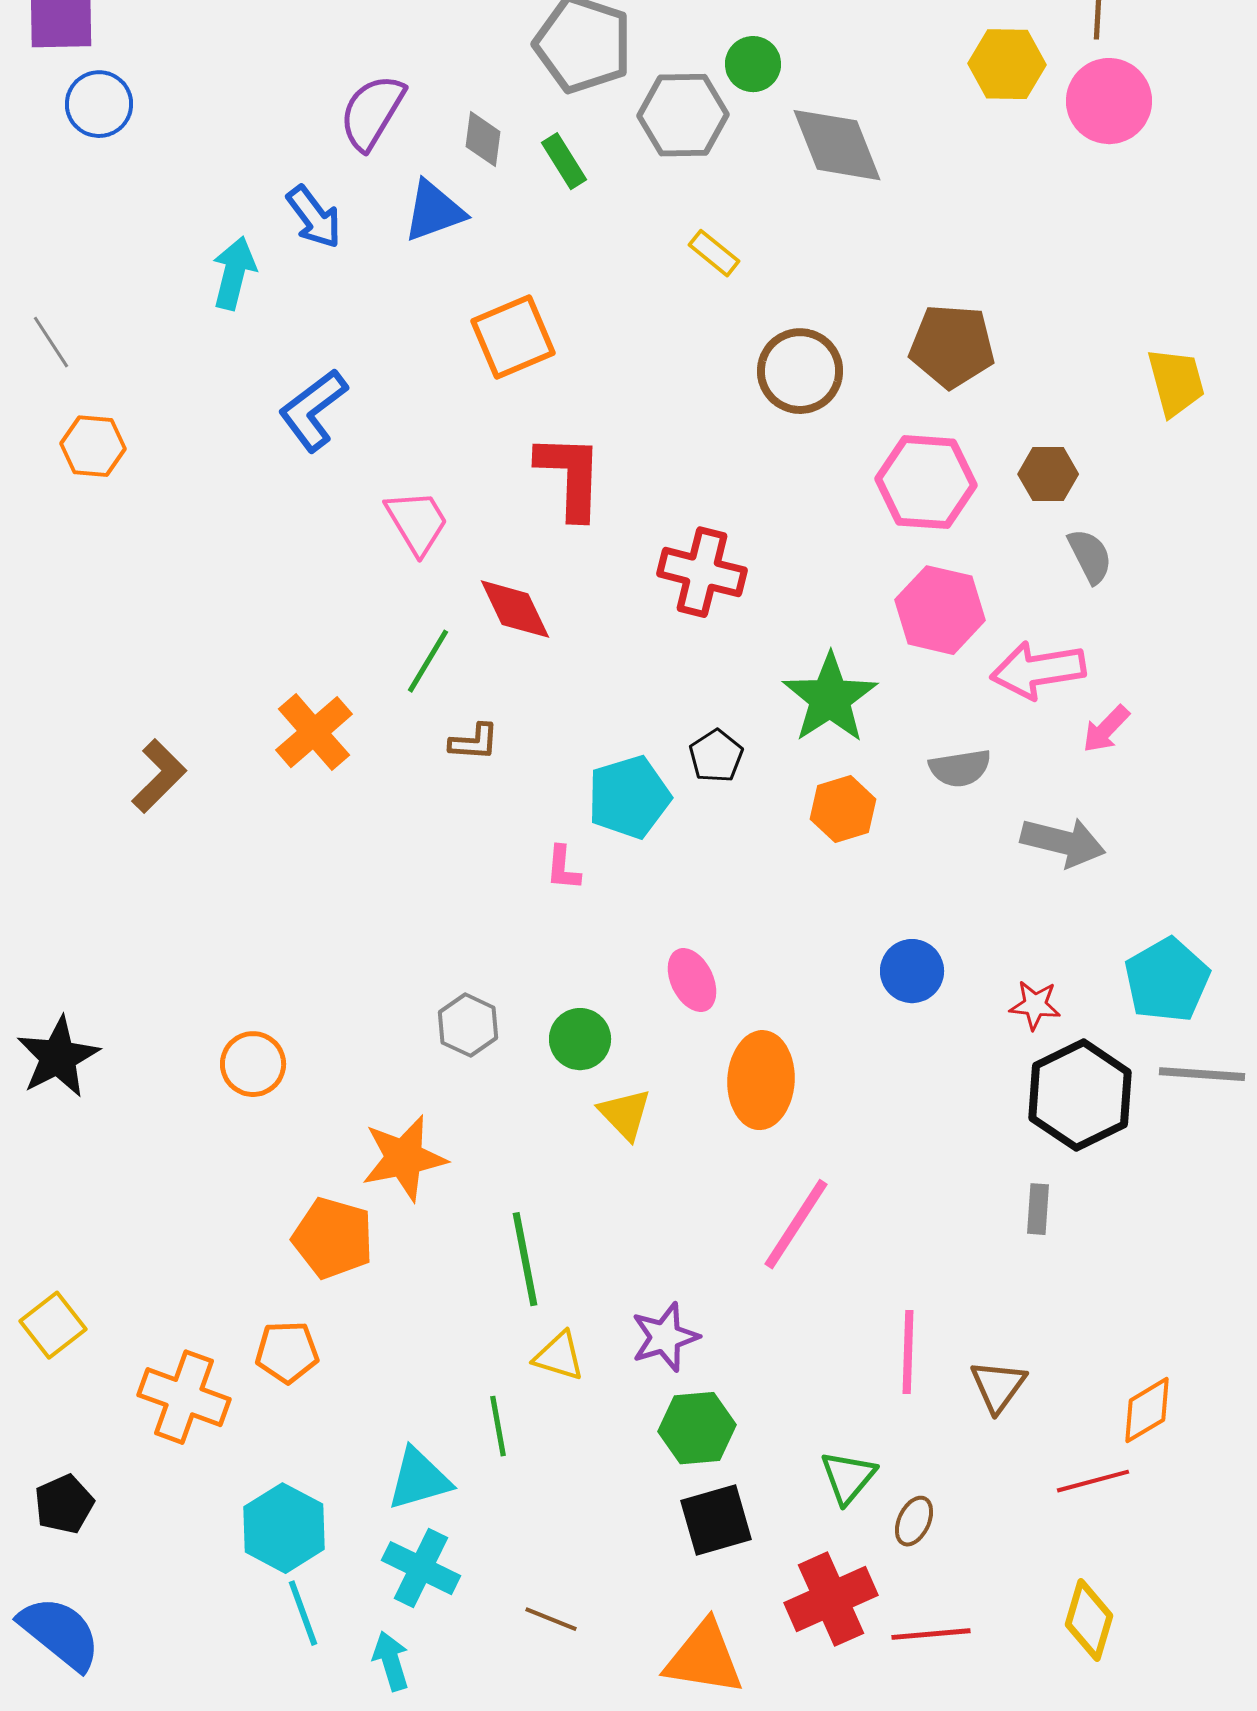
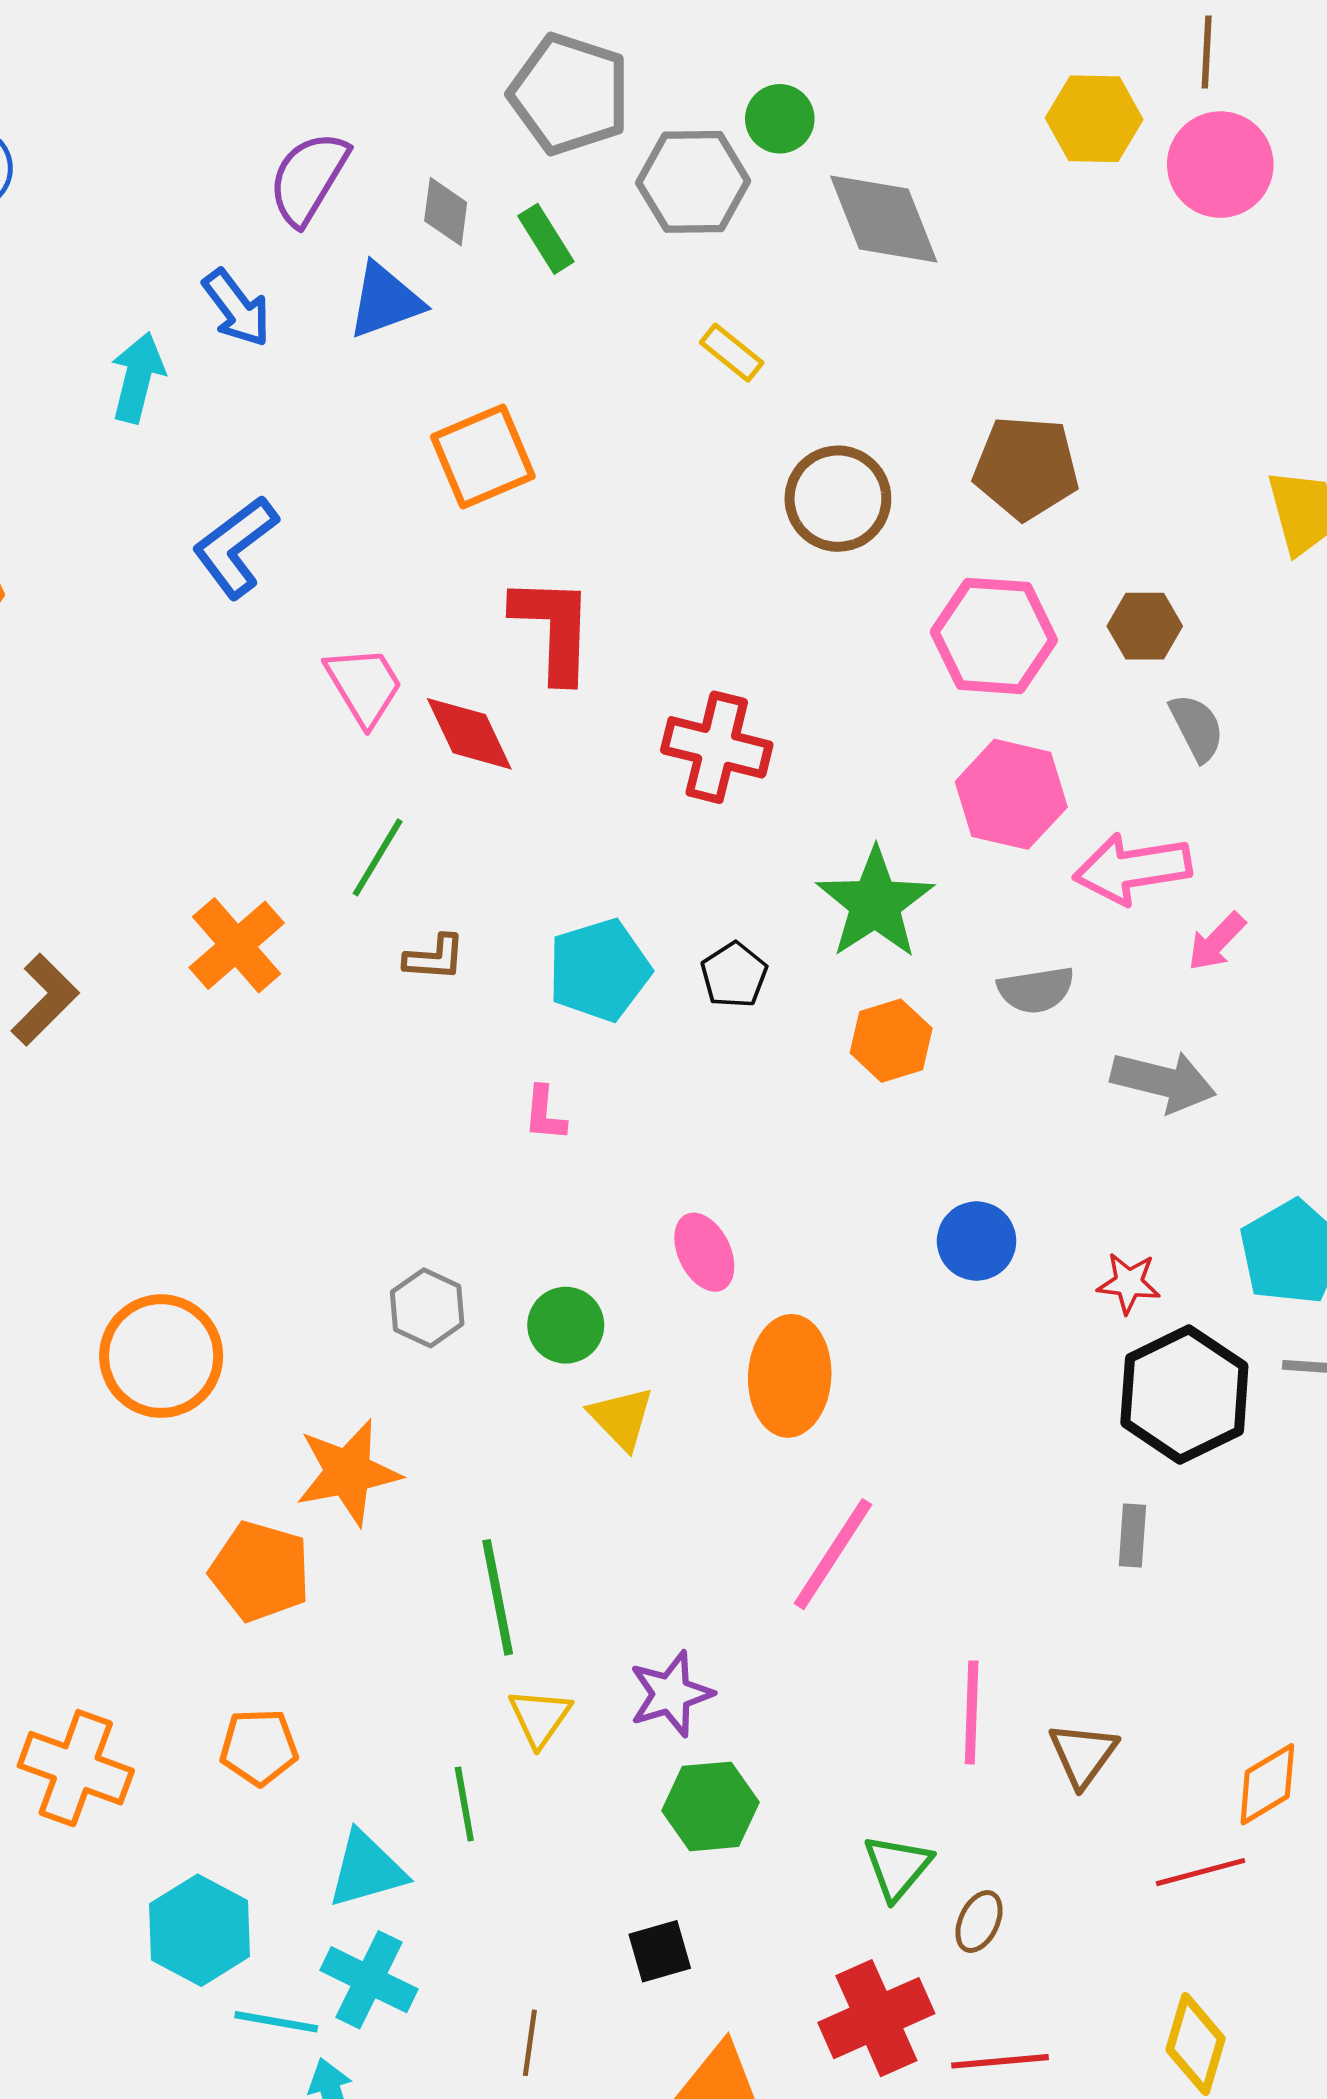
red diamond: (515, 609) -> (469, 734), moved
cyan pentagon: (629, 797) -> (599, 970), moved
orange circle: (253, 1064) -> (161, 1356), size x1.5
orange pentagon: (287, 1352) -> (259, 1747), moved
yellow triangle: (559, 1356) -> (540, 1717), turned 48
black square: (716, 1520) -> (660, 1951), moved, size x0.7
cyan line: (303, 1613) -> (276, 2022), moved, turned -60
brown line: (551, 1619) -> (530, 2043), turned 76

